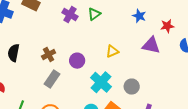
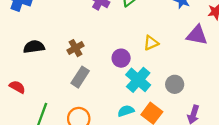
black semicircle: (14, 53) -> (34, 47), turned 72
purple circle: (77, 61) -> (121, 58), moved

